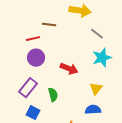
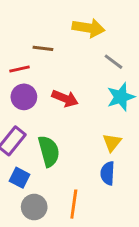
red arrow: (69, 69) -> (65, 98), moved
green semicircle: (53, 95) -> (49, 151), size x1.5
blue semicircle: (93, 110) -> (108, 173), turned -84

